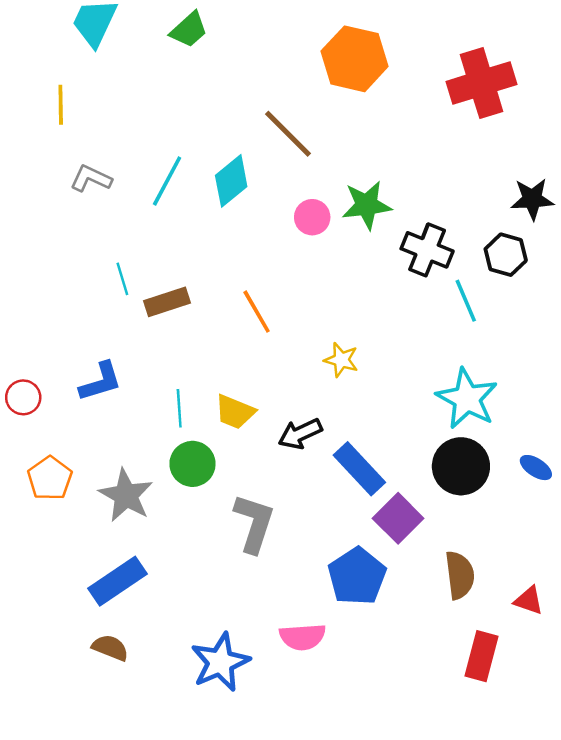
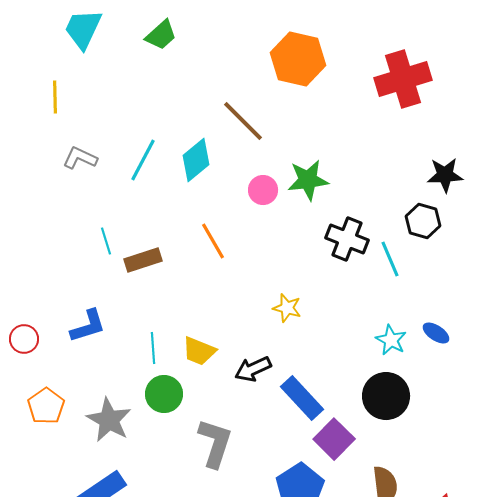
black cross: (427, 250) -> (347, 239), moved
orange line: (257, 312) -> (213, 241), moved
cyan star: (467, 399) -> (391, 340), size x0.6
blue ellipse: (536, 468) -> (436, 333), moved

